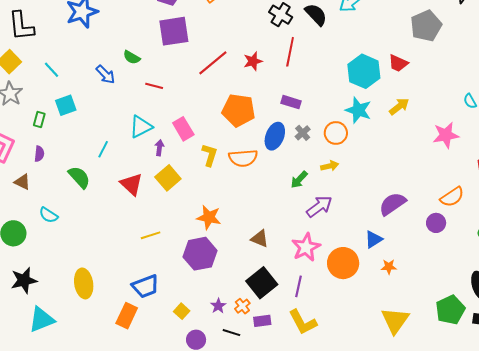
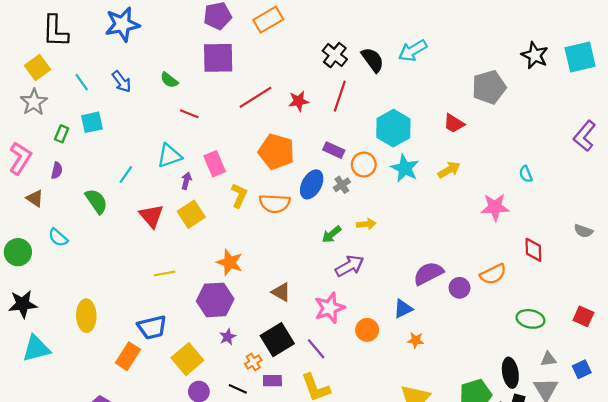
cyan hexagon: (364, 71) -> (393, 128), moved
blue arrow: (105, 74) -> (122, 82), moved
orange circle: (336, 133) -> (364, 165), moved
purple circle: (436, 223) -> (459, 288), moved
orange circle: (343, 263) -> (367, 330), size x0.7
purple line: (299, 286) -> (316, 349), turned -60
purple star: (218, 306) -> (228, 337), moved
yellow square: (182, 311) -> (187, 359), size x1.8

